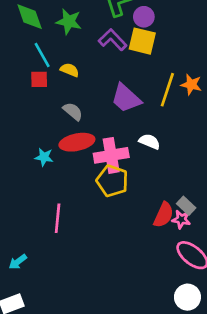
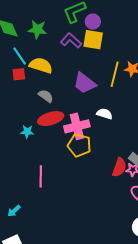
yellow semicircle: (70, 70) -> (41, 65), size x1.6

